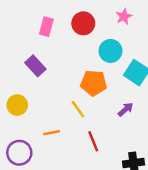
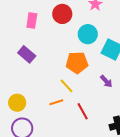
yellow circle: (17, 105) -> (17, 103), moved
purple arrow: (126, 109) -> (106, 81), turned 96
orange line: (52, 133) -> (56, 102), moved

